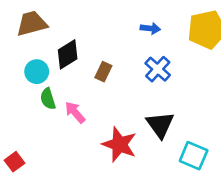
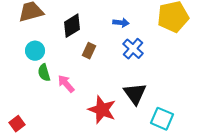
blue arrow: (150, 28) -> (121, 23), moved
black diamond: (68, 54) -> (72, 26), moved

